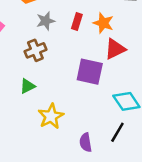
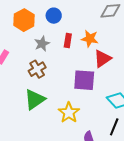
green triangle: (27, 86) -> (35, 99), size x1.6
yellow star: (51, 116) -> (69, 113), moved

